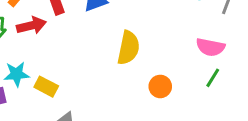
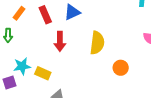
red arrow: (31, 25) -> (60, 41), moved, turned 108

